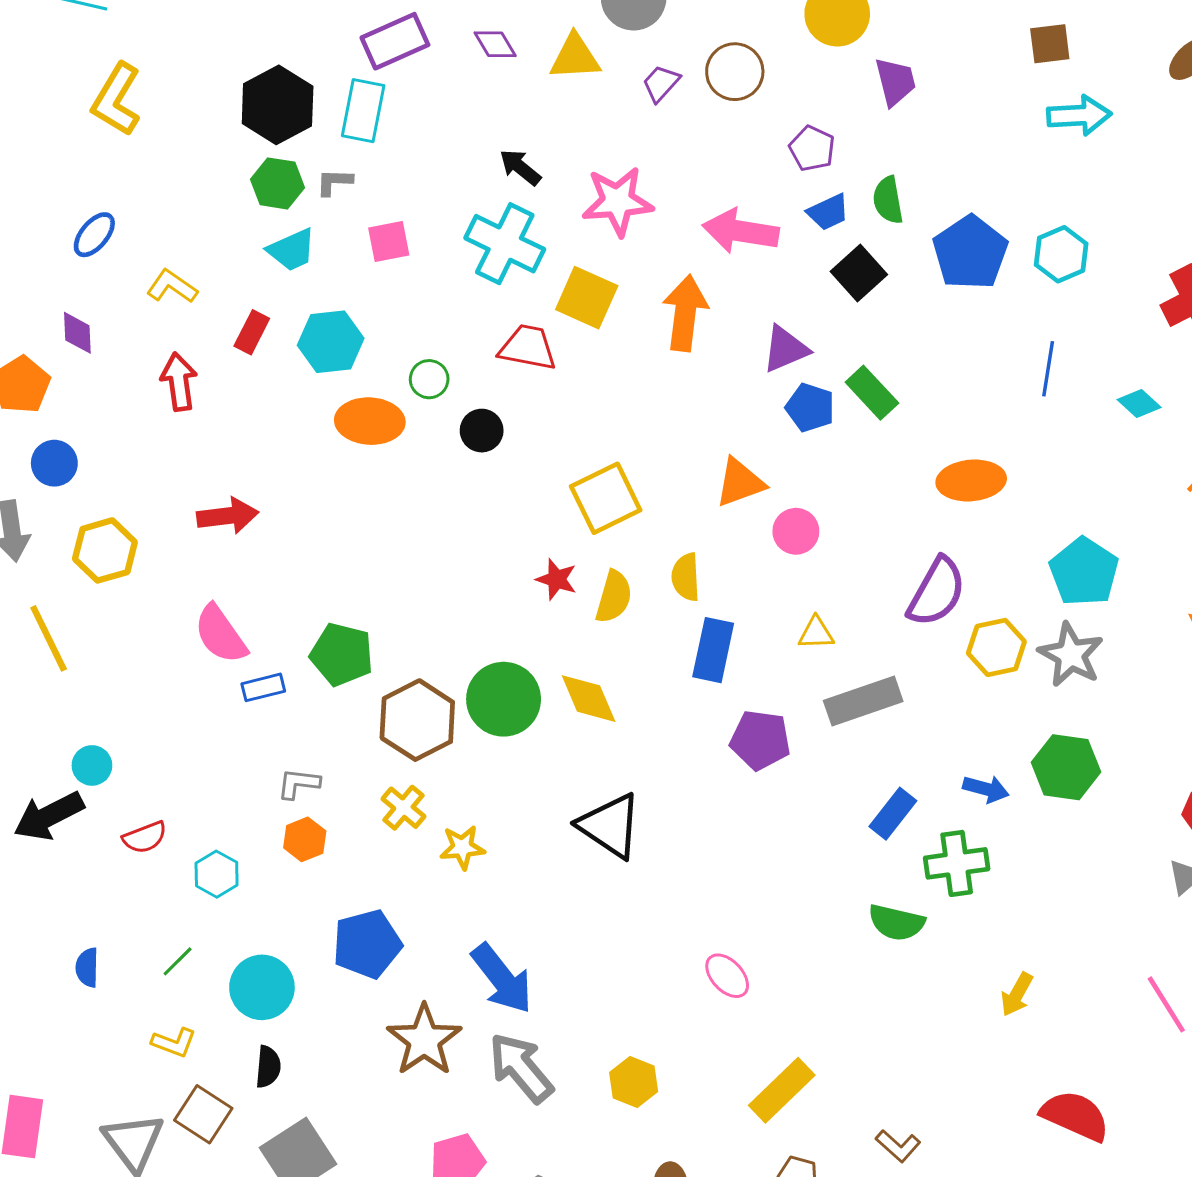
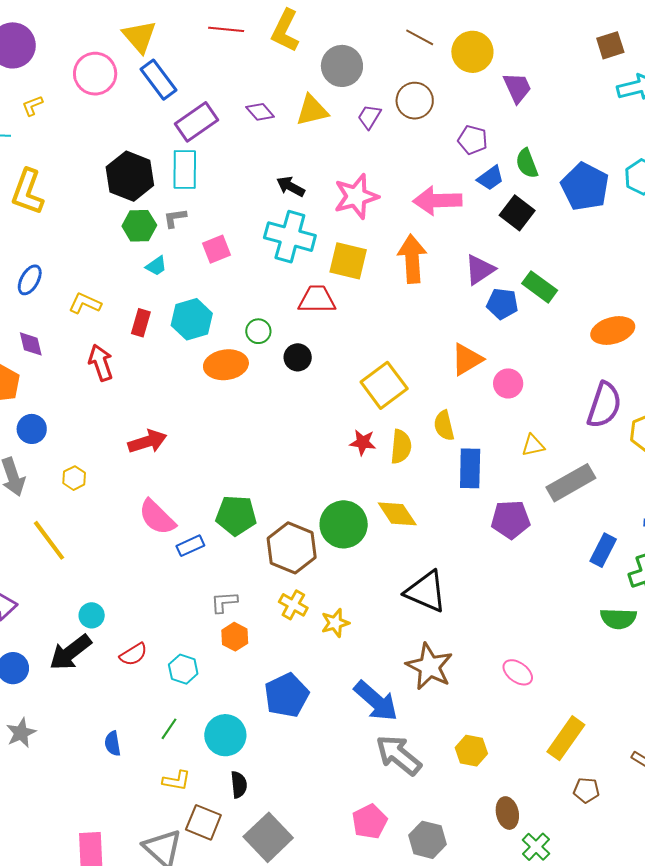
cyan trapezoid: (292, 250) -> (156, 266), size x0.7
yellow hexagon: (105, 550) -> (74, 478), size x0.6
brown star: (424, 1040) -> (429, 667), moved

